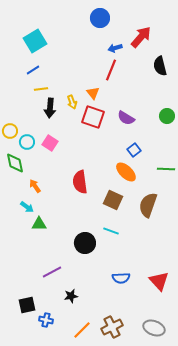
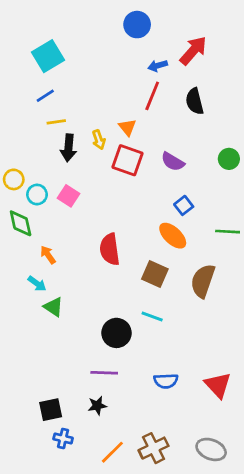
black semicircle: (160, 66) -> (195, 101), moved
green triangle: (39, 224) -> (53, 307), turned 35
purple line: (52, 272) -> (104, 373), moved, turned 30
black square: (27, 305) -> (51, 410), moved

